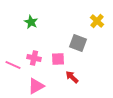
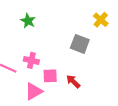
pink square: (58, 59) -> (50, 76), moved

